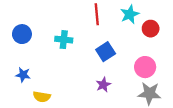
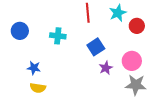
blue star: (23, 75) -> (34, 68), moved
purple star: (103, 85) -> (106, 68), moved

